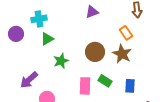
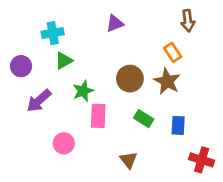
purple triangle: (92, 12) -> (115, 23), moved
purple circle: (16, 34) -> (21, 66), moved
purple arrow: (29, 80) -> (39, 101), moved
pink rectangle: (85, 86) -> (98, 116), moved

